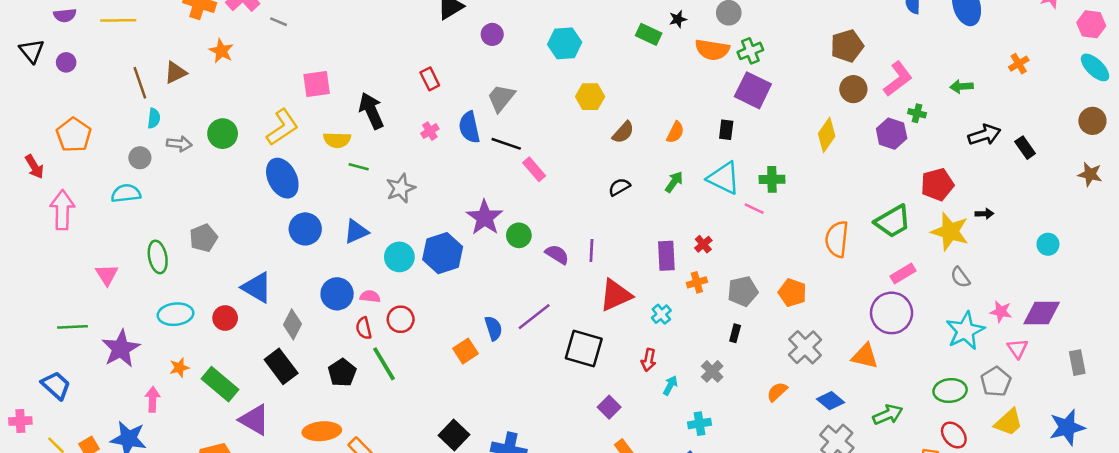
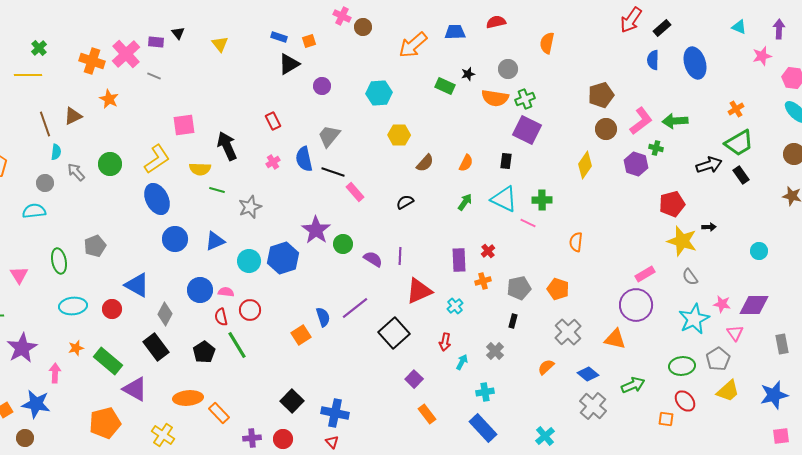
green arrow: (961, 87) -> (675, 121), moved, size x1.4
gray arrow: (179, 144) -> (76, 172), turned -138
black semicircle: (619, 187) -> (405, 202), moved
green trapezoid: (893, 221) -> (739, 143), moved
orange semicircle: (837, 239) -> (576, 242), moved, size x0.7
purple star: (121, 349) -> (22, 348), moved
black square: (584, 349) -> (394, 333), turned 32

